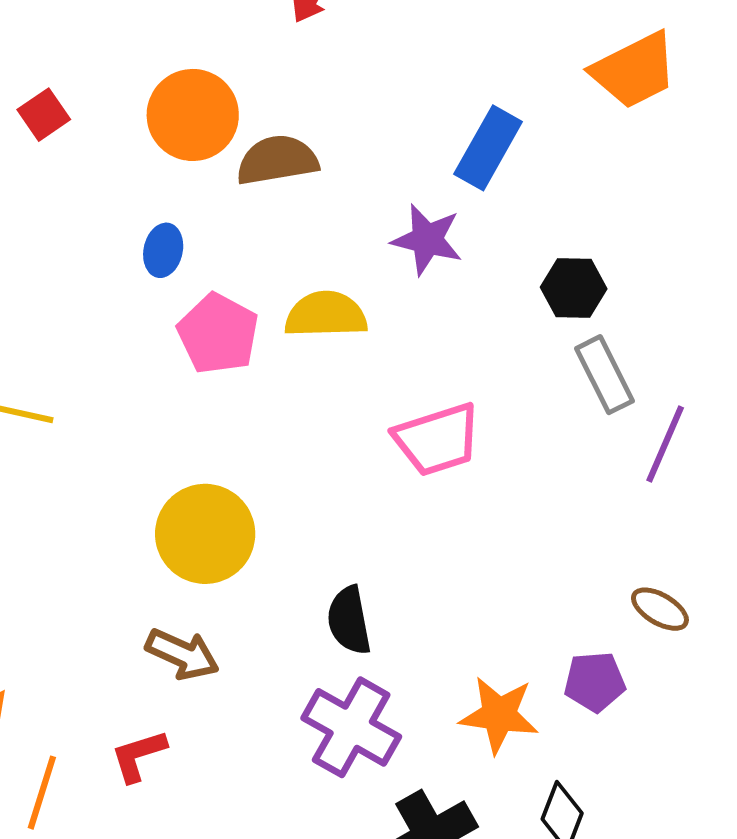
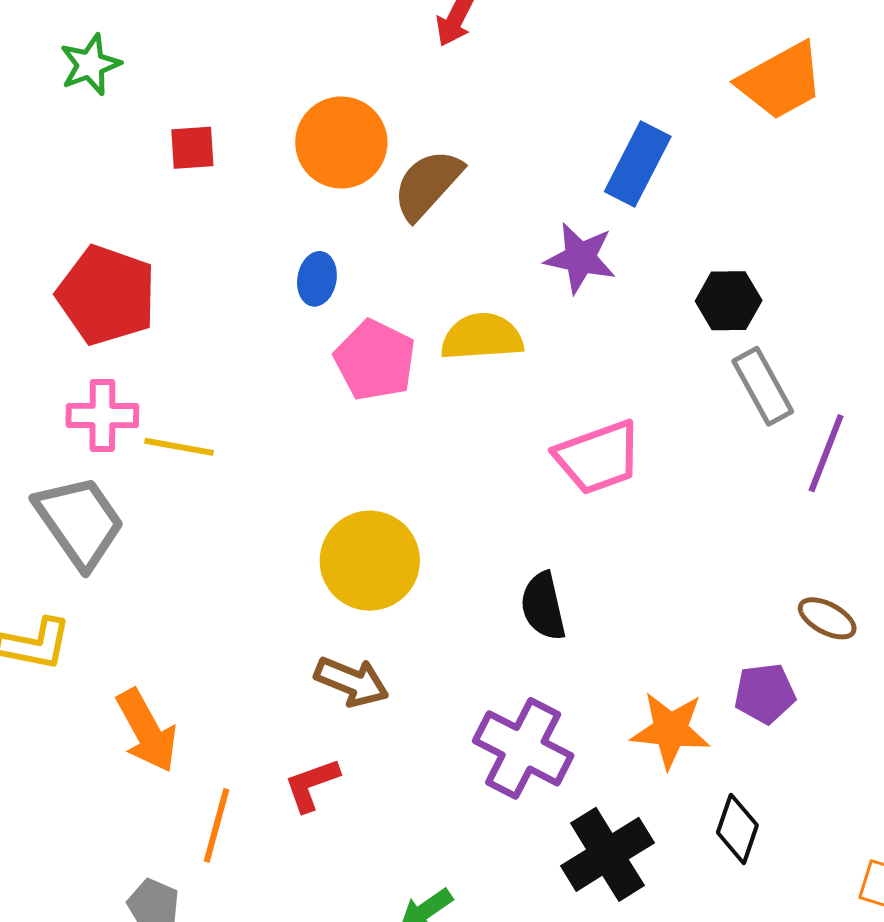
red square: (44, 115) -> (192, 148), turned 33
brown semicircle: (277, 160) -> (427, 184), turned -36
black semicircle: (349, 620) -> (543, 606), moved

